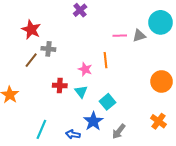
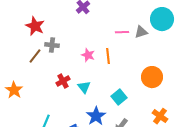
pink star: (85, 69) -> (88, 55), moved
orange circle: (162, 81) -> (152, 77), moved
red cross: (60, 86) -> (63, 81), turned -32
cyan square: (108, 102) -> (119, 97), moved

